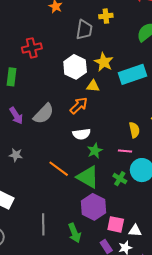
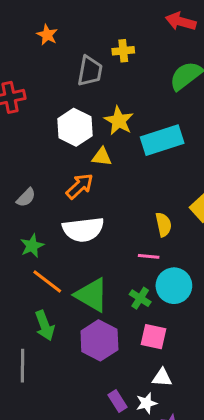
gray semicircle: (44, 114) -> (26, 198), size x0.6
white semicircle: (82, 134) -> (83, 229), size x1.5
green star: (95, 151) -> (32, 246), moved
pink square: (116, 224) -> (154, 337), moved
green arrow: (75, 233) -> (45, 326), moved

